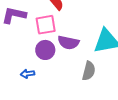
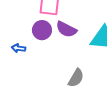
gray semicircle: (89, 71) -> (76, 78), moved

